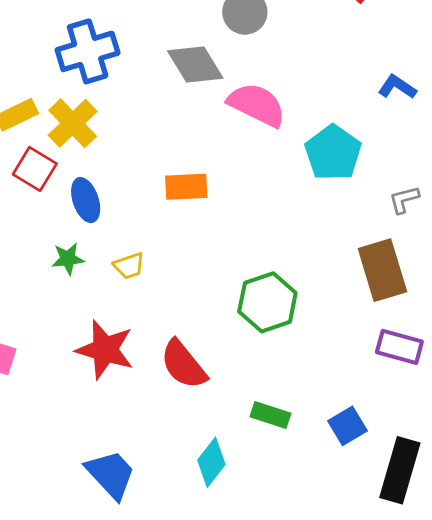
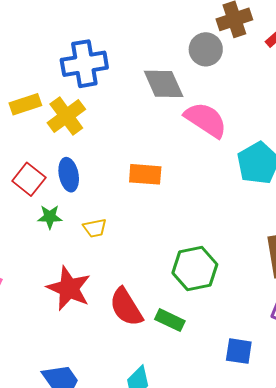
red square: (35, 169) -> (29, 179), moved
green rectangle: (270, 415) -> (170, 320), moved
blue square: (347, 426) -> (239, 351), moved, turned 32

